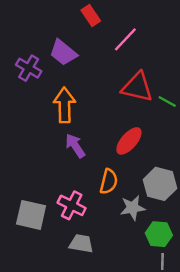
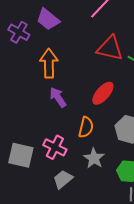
gray star: (133, 208) -> (94, 158), moved, turned -30
gray trapezoid: (81, 244) -> (63, 179), turned -50

